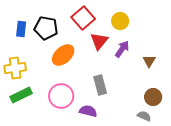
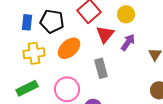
yellow cross: (15, 68) -> (34, 53), moved
gray rectangle: (100, 85) -> (101, 68), moved

